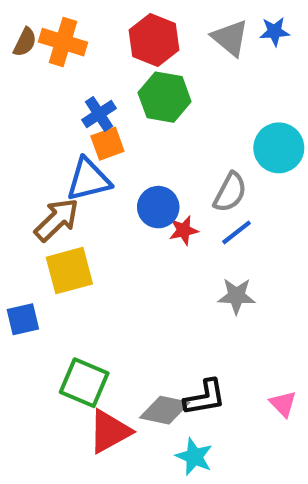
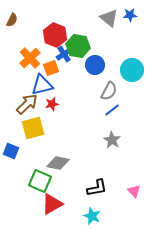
red hexagon: (154, 40) -> (55, 35), moved
orange cross: (63, 42) -> (30, 58), moved, turned 30
blue cross: (99, 114) -> (64, 54), moved
blue circle: (158, 207) -> (95, 65), moved
red star: (184, 230) -> (52, 104), moved
gray star: (236, 296) -> (112, 140), turned 30
blue square: (23, 319) -> (11, 151), turned 35
gray diamond: (165, 410) -> (58, 163), moved

